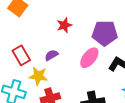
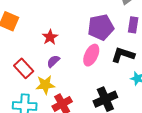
red star: (64, 25) -> (50, 37), moved

